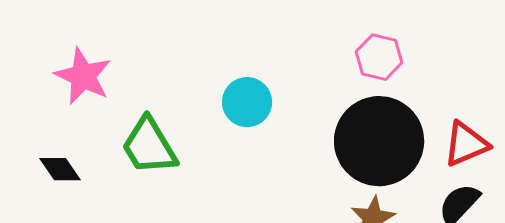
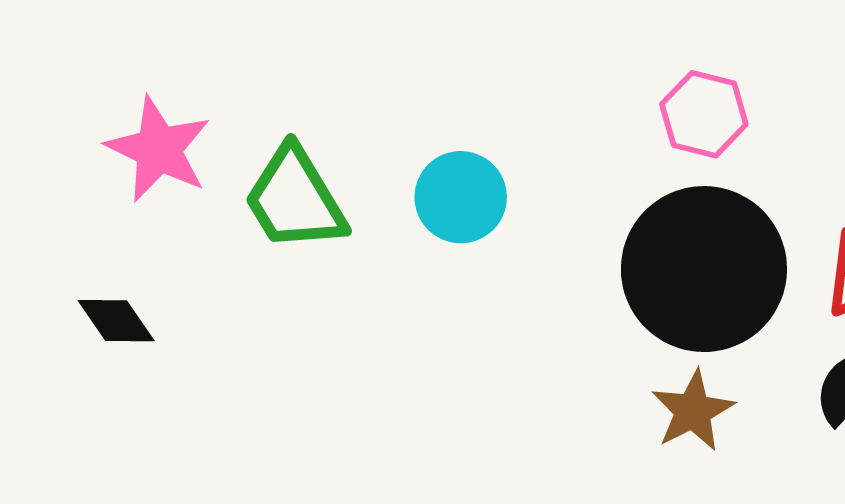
green trapezoid: (149, 146) -> (295, 199), moved

